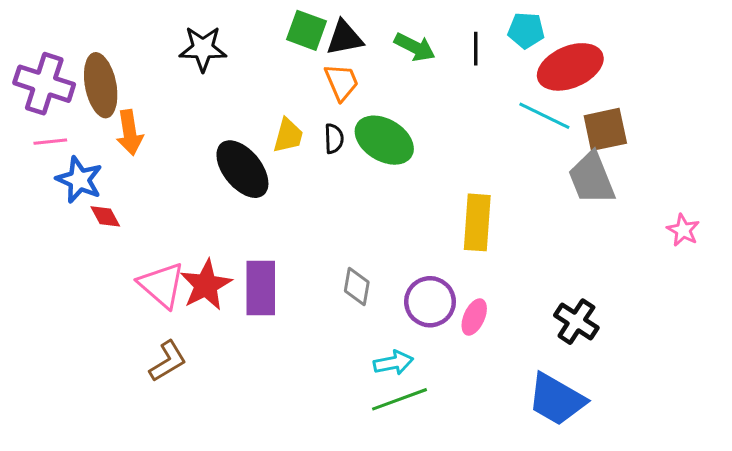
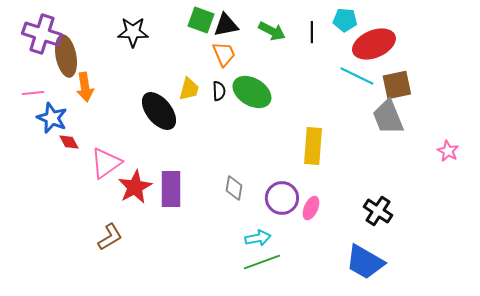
purple cross: (44, 84) -> (42, 34), moved
pink triangle: (162, 285) -> (106, 163), moved, turned 44

